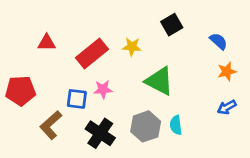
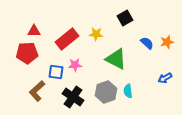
blue semicircle: (219, 41) -> (147, 43), moved
orange star: (227, 71) -> (167, 42), moved
red pentagon: (20, 91) -> (27, 53), moved

